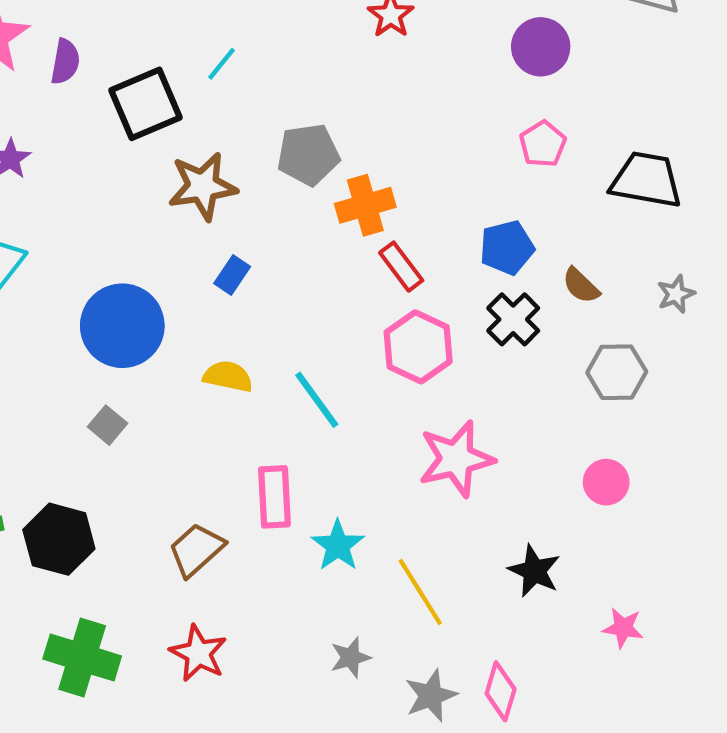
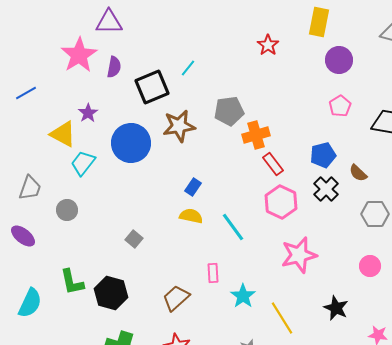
blue rectangle: (232, 275) -> (193, 187), moved
blue circle: (122, 326) -> (131, 143), moved
pink rectangle: (274, 497) -> (213, 273), size x0.7

